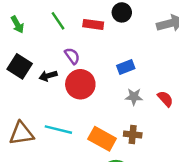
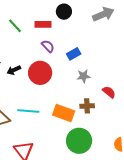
purple semicircle: (72, 56) -> (48, 46), moved
red semicircle: (165, 99) -> (109, 92), moved

